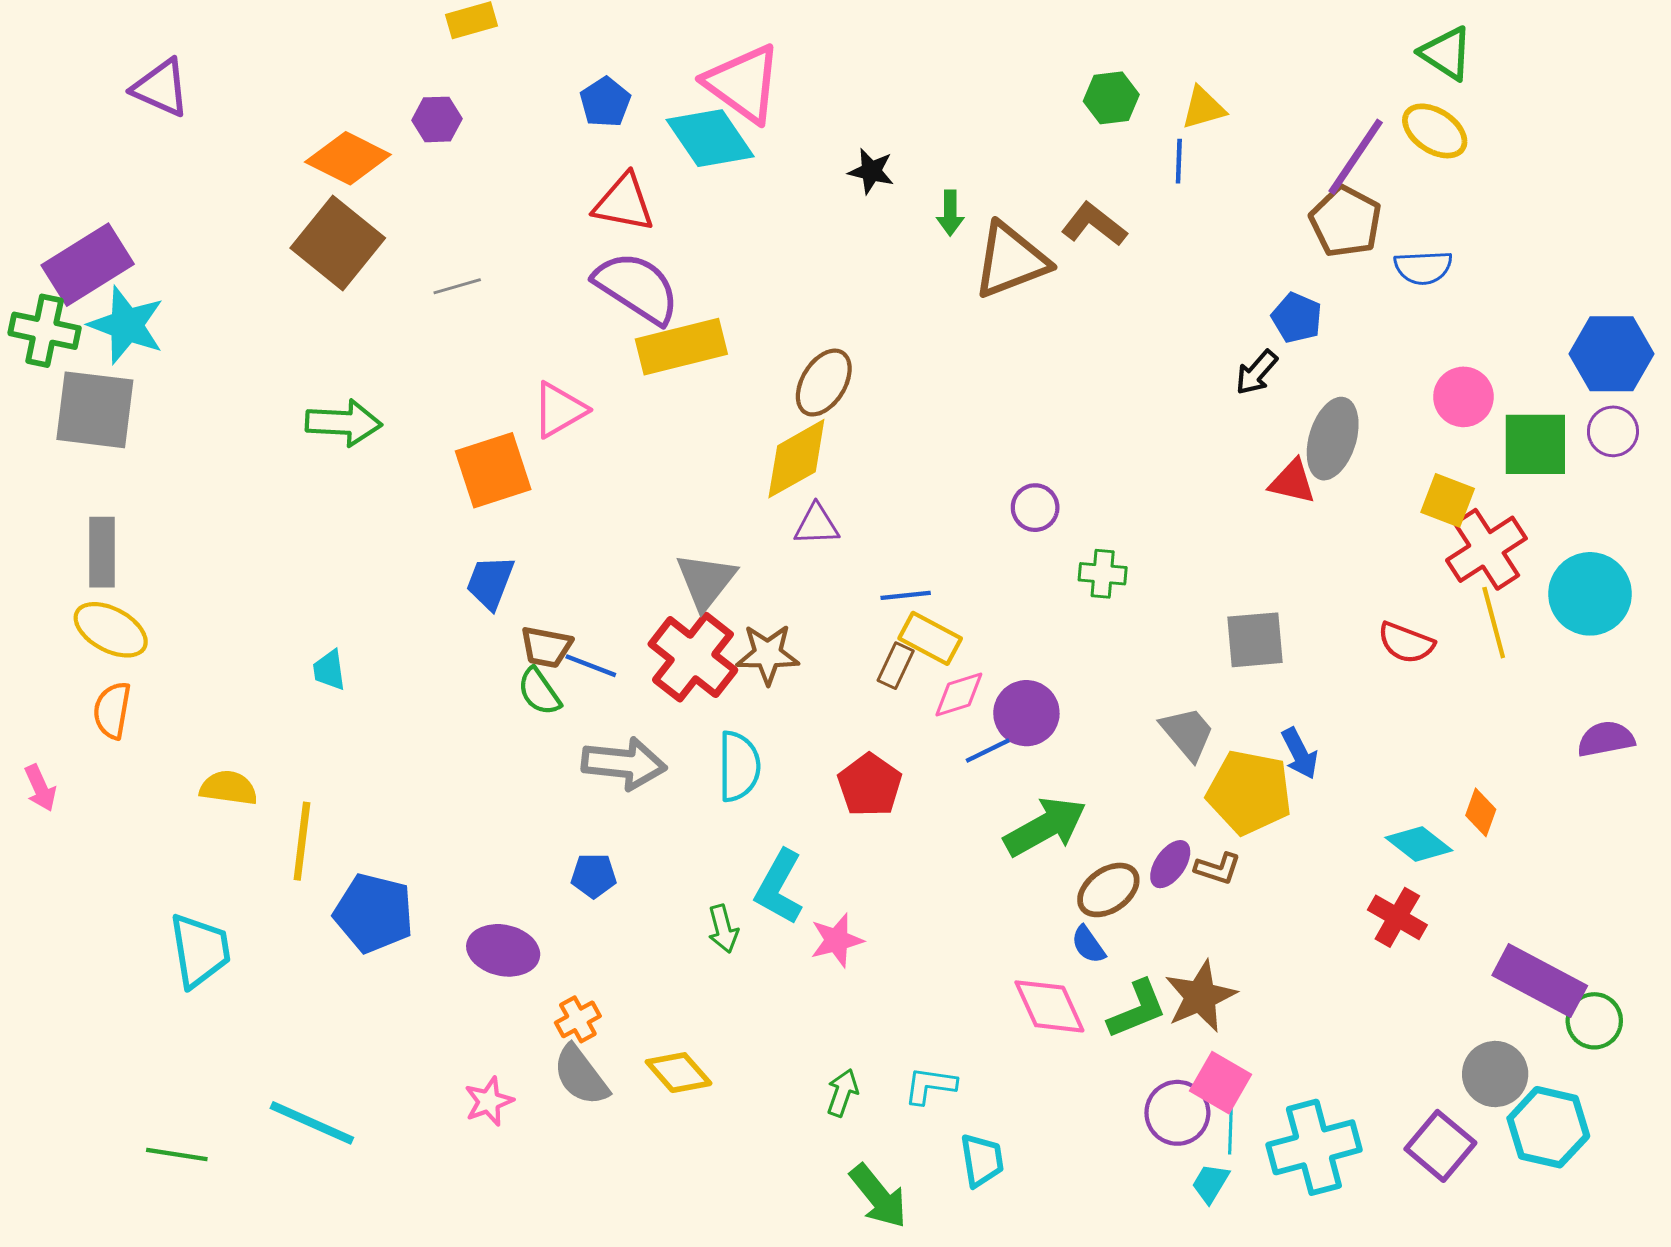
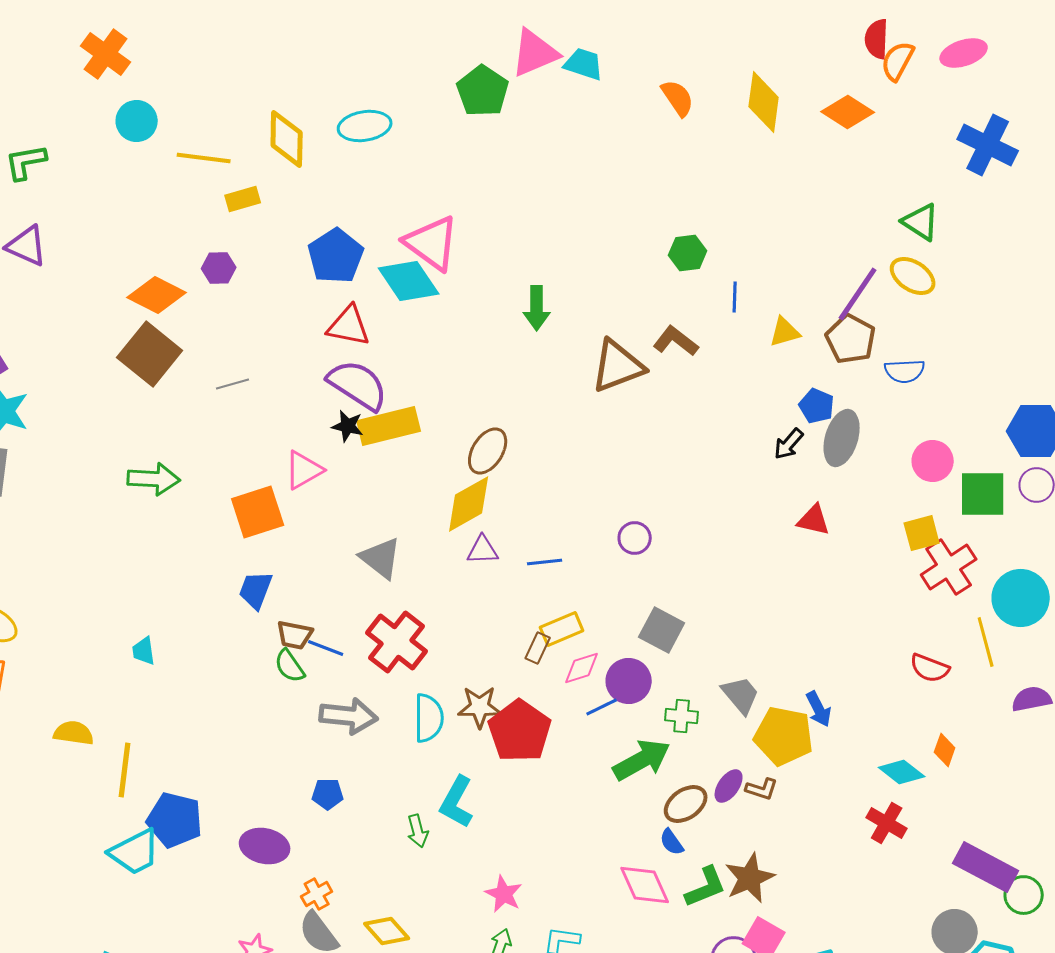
blue pentagon: (605, 102) -> (336, 256), size x1.6
yellow triangle: (1203, 108) -> (785, 332), moved
black star: (871, 171) -> (348, 426), moved
green arrow: (950, 213) -> (537, 308), moved, size x1.4
gray ellipse: (1333, 439) -> (842, 438), moved
yellow square: (1448, 500) -> (922, 533), turned -36
green cross: (1103, 574) -> (682, 716), moved
gray triangle: (706, 581) -> (381, 558), moved, turned -30
blue line: (906, 595) -> (545, 562), moved
yellow line: (1494, 623) -> (986, 642), moved
yellow rectangle: (930, 638) -> (562, 629), turned -51
gray square: (1255, 640) -> (662, 630), moved, turned 33
red semicircle: (1406, 643) -> (930, 668), moved
brown star: (768, 654) -> (480, 707), moved
red pentagon: (870, 785) -> (520, 731), size x1.4
pink star: (837, 940) -> (504, 894), moved, turned -30
cyan trapezoid: (200, 950) -> (135, 852), moved, turned 72

